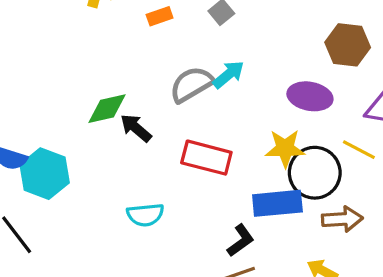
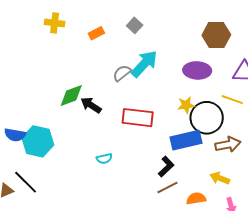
cyan arrow: (228, 75) -> (144, 64), size x1.4
gray semicircle: (191, 84) -> (122, 73), size x0.7
yellow star: (285, 148) -> (186, 105), size x0.7
cyan semicircle: (145, 215) -> (104, 159), size x0.7

